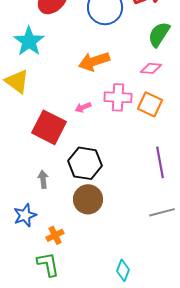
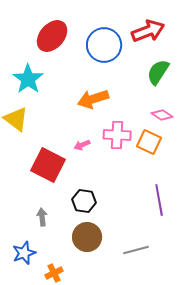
pink diamond: (151, 68) -> (162, 115), moved, turned 30
black hexagon: (85, 163) -> (84, 201), size x0.7
gray line: (162, 212) -> (136, 250), moved

